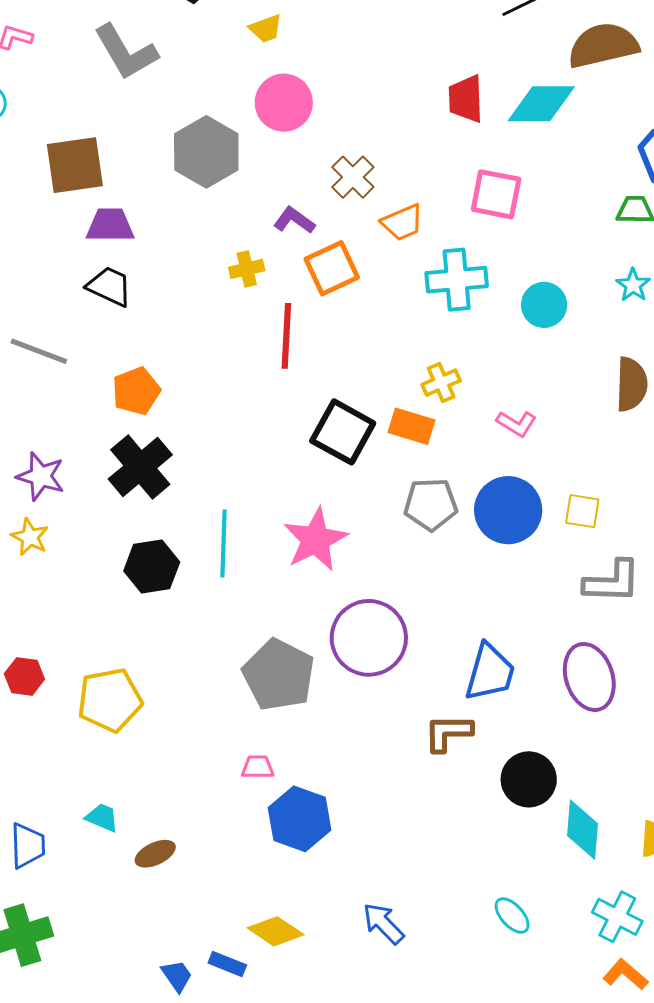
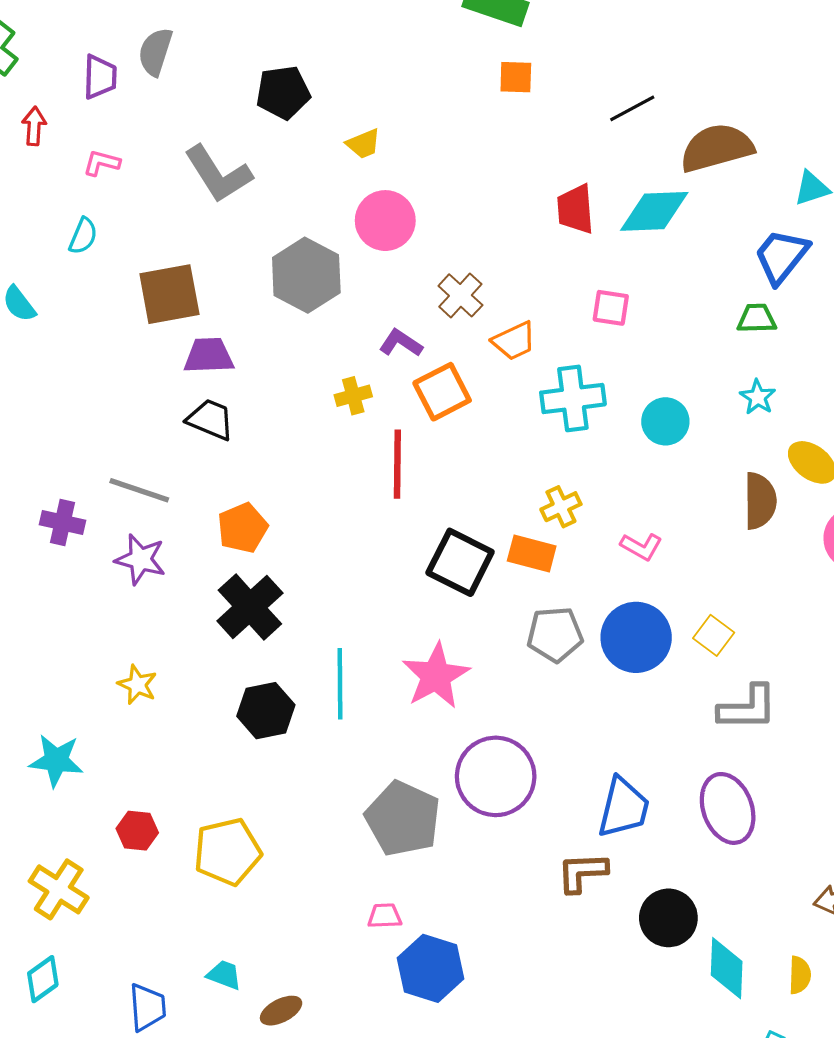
pink square: (496, 194) -> (611, 308), size x0.7
purple star: (41, 476) -> (140, 559), moved
yellow square: (582, 511) -> (714, 635), turned 30

